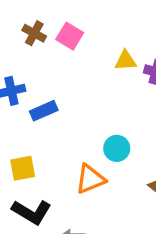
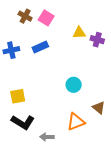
blue rectangle: (44, 111) -> (40, 47), moved
orange triangle: (90, 179) -> (76, 122), moved

